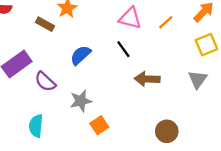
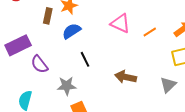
brown rectangle: (45, 24) -> (48, 16), turned 63
black line: (123, 49) -> (85, 59), moved
blue semicircle: (81, 55) -> (72, 31), moved

